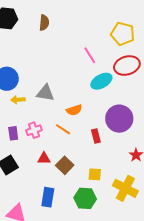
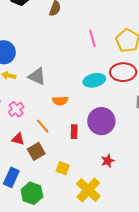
pink line: (90, 55) -> (92, 38), moved
orange line: (63, 129) -> (43, 126), moved
pink cross: (34, 130) -> (16, 109), turned -35
green hexagon: (85, 198) -> (32, 193), moved

